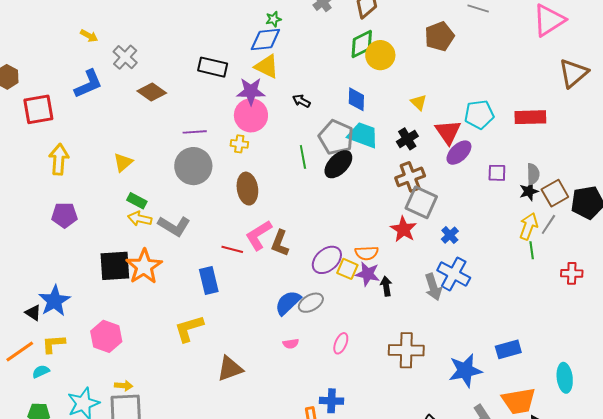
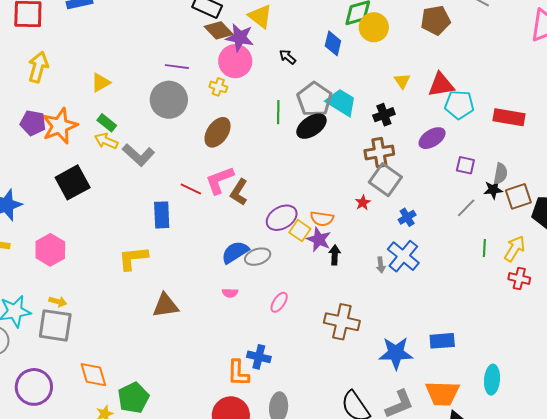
brown diamond: (152, 92) -> (219, 30), moved
blue diamond: (356, 99) -> (333, 43), moved
red triangle: (448, 132) -> (441, 85), moved, turned 44
brown ellipse: (247, 189) -> (218, 132), turned 32
gray line: (548, 224) -> (466, 208), moved
yellow arrow: (529, 226) -> (515, 248), moved
red star: (404, 229) -> (363, 203), size x0.6
black square: (115, 266) -> (73, 182), turned -36
orange star: (144, 267) -> (60, 126), moved
gray arrow: (433, 287) -> (381, 265), size x0.6

